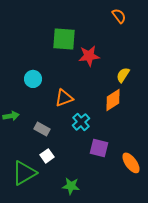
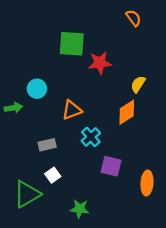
green arrow: (11, 116) -> (13, 108), moved
gray rectangle: (42, 129) -> (47, 145), turned -42
orange ellipse: (131, 163) -> (147, 183), turned 40

